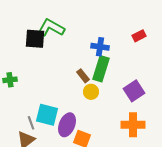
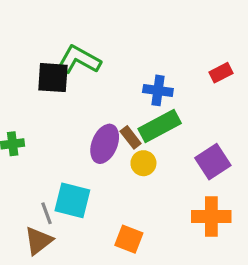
green rectangle: (101, 69) -> (160, 126), turned 45
purple ellipse: (67, 125) -> (105, 144), moved

